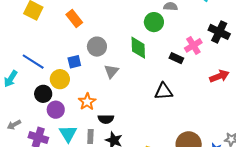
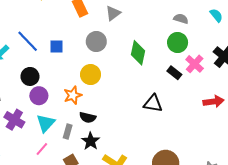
green circle: (154, 22) -> (178, 43), moved
pink cross: (193, 45) -> (195, 64), turned -30
blue square: (74, 62) -> (56, 46), moved
gray triangle: (111, 71) -> (113, 13), moved
yellow circle: (60, 79) -> (91, 75), moved

